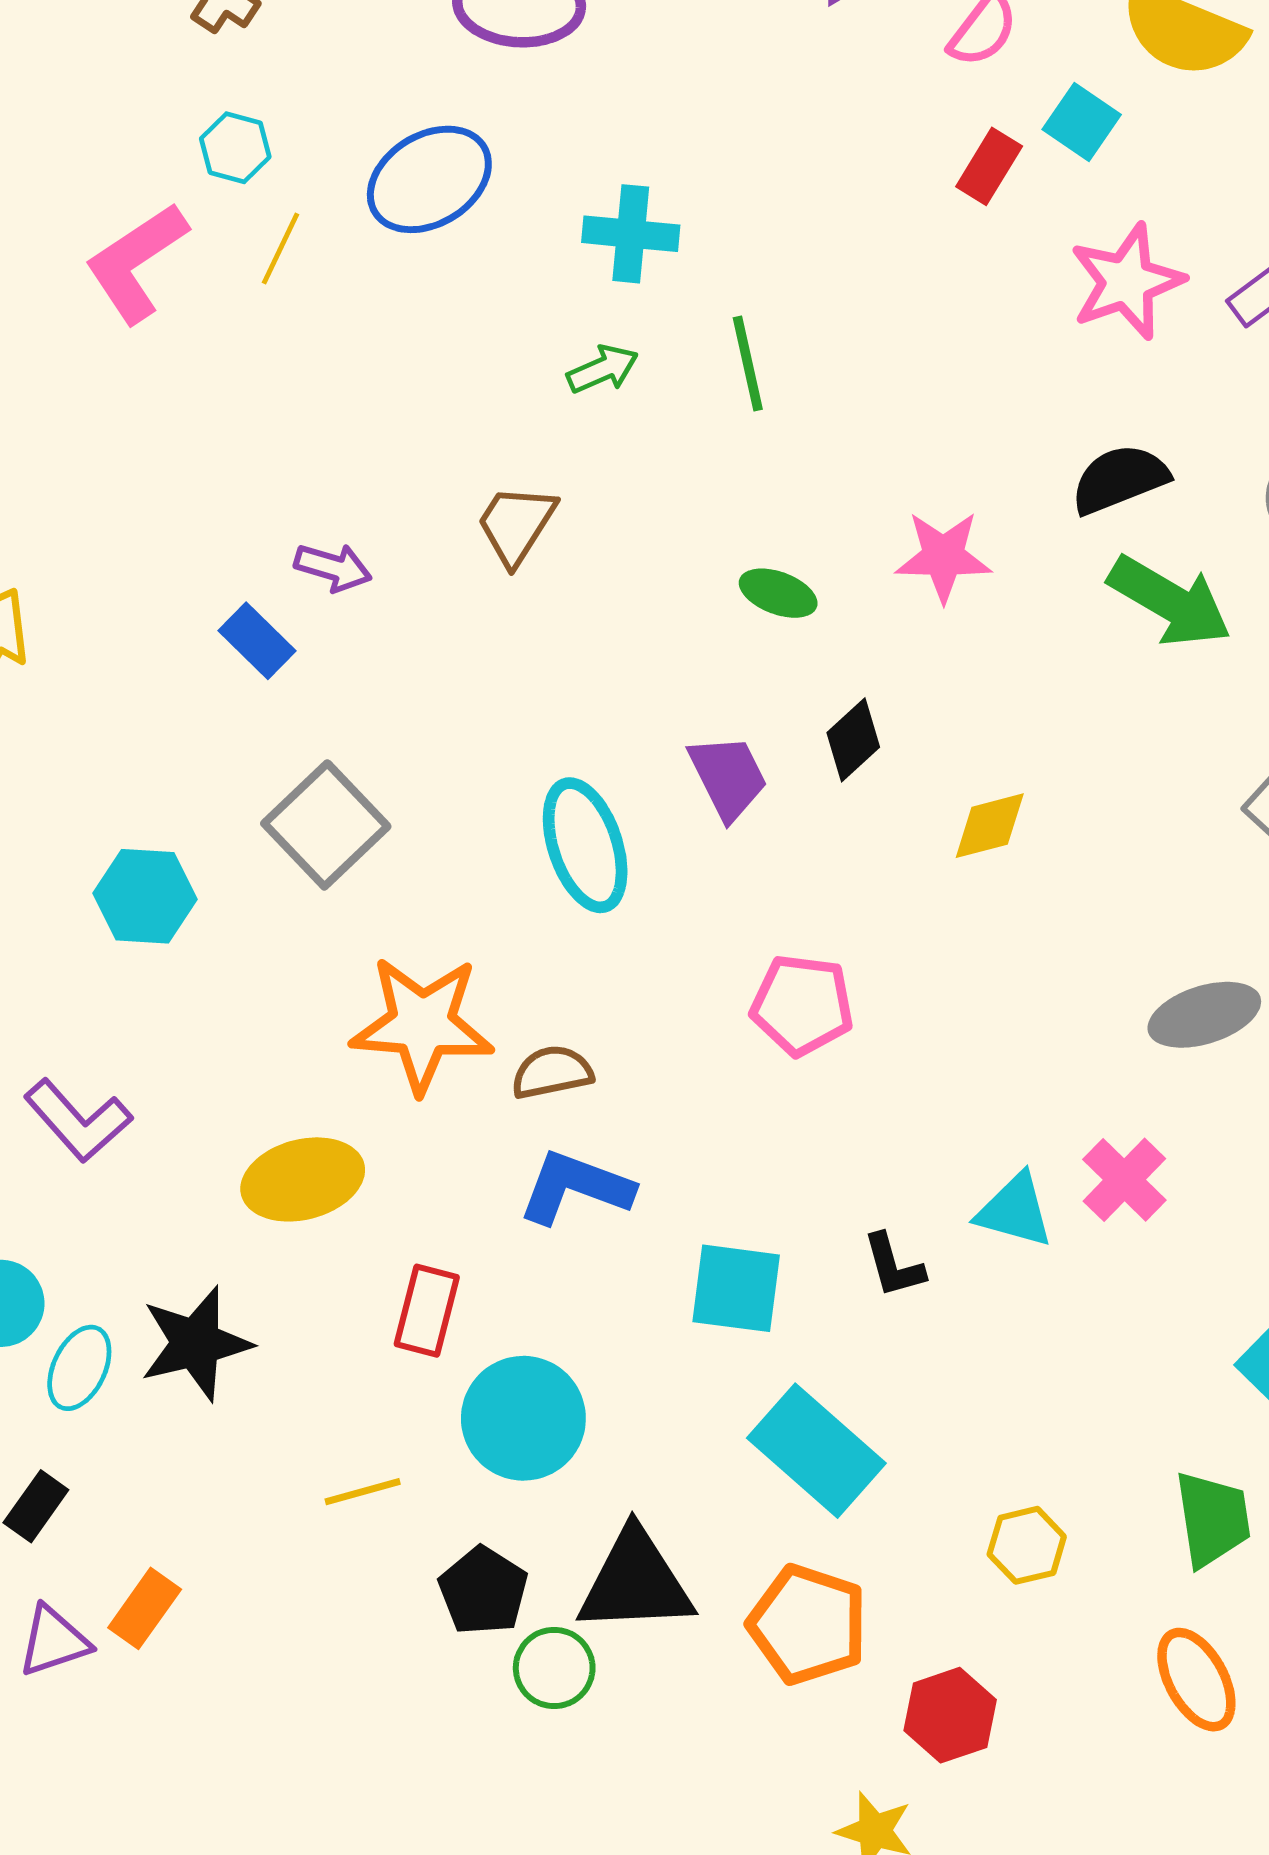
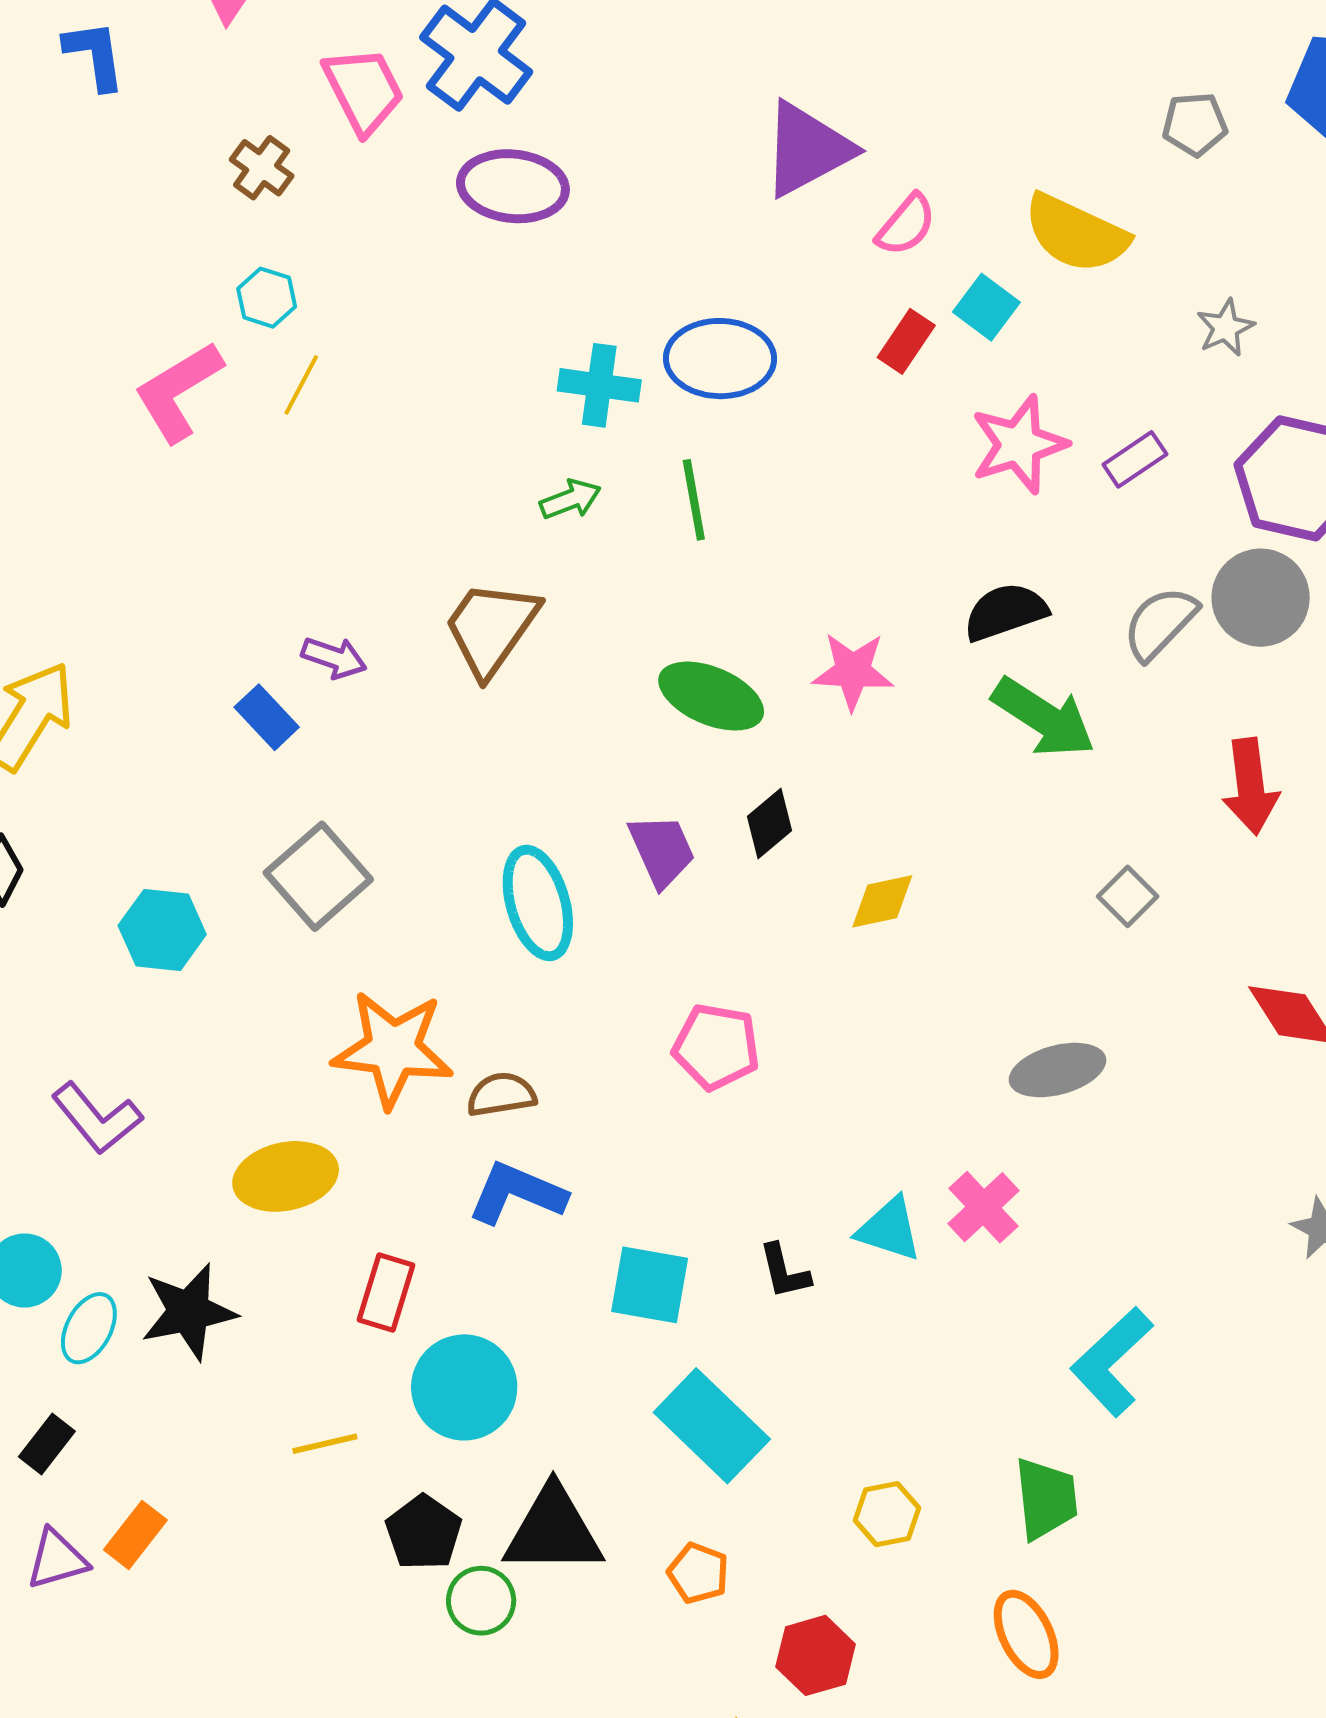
blue ellipse: (429, 179) -> (720, 359), moved, turned 30
brown trapezoid: (516, 524) -> (491, 628), size x1.4
green ellipse: (778, 593) -> (711, 696), size x1.6
orange pentagon: (808, 1624) -> (698, 1573), size x0.6

